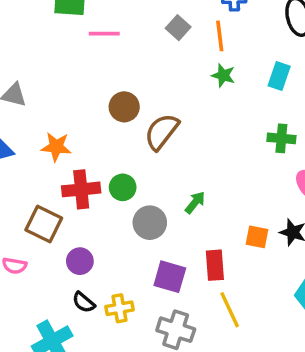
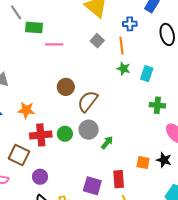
cyan rectangle: (279, 76) -> (147, 74), moved
gray circle: (150, 223) -> (89, 130), moved

